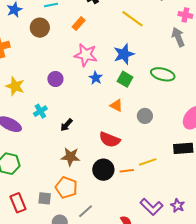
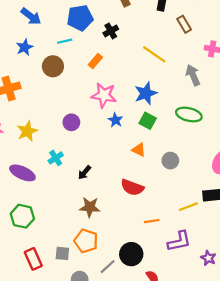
gray arrow: (178, 37) -> (193, 75), moved
yellow star: (15, 86) -> (27, 131), turned 30
yellow line: (148, 162) -> (188, 207), moved
black circle: (103, 170) -> (131, 254), moved
purple L-shape: (151, 207) -> (179, 241), moved, turned -55

